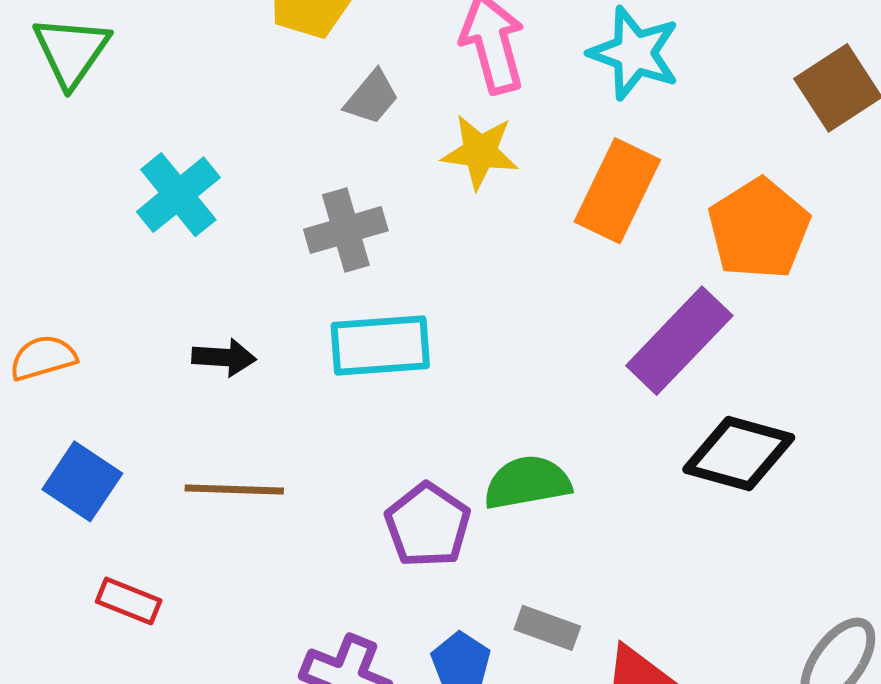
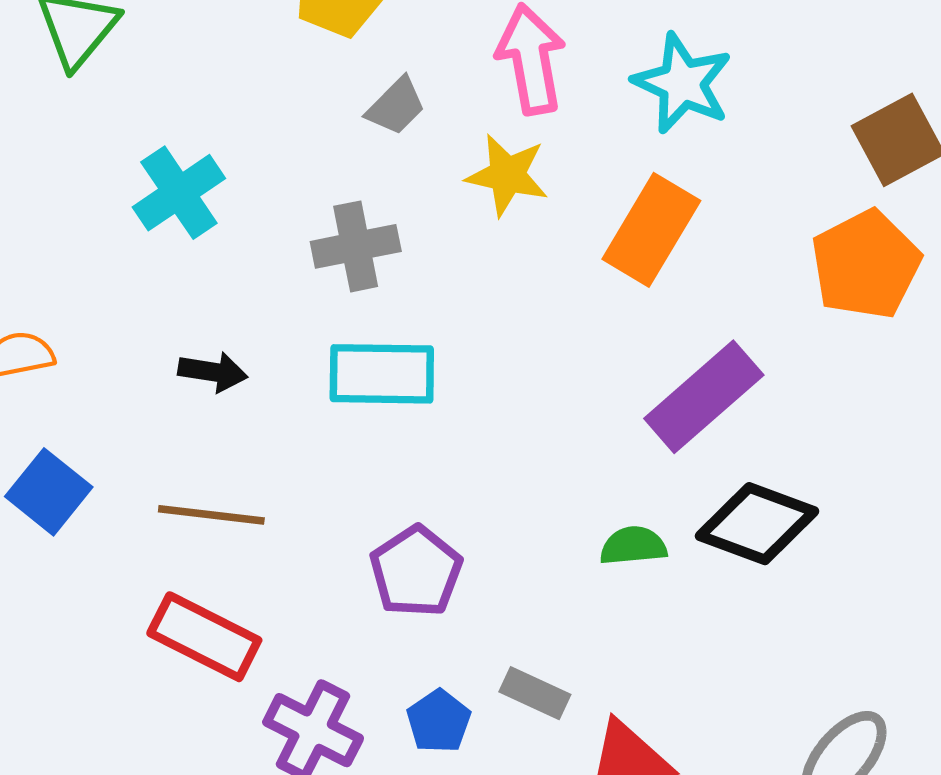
orange pentagon: (759, 229) -> (866, 265), moved
green semicircle: (527, 483) -> (633, 546), moved, size x0.7
red rectangle: (129, 601) -> (204, 637), moved, size x1.6

